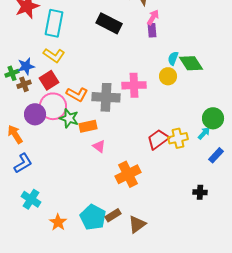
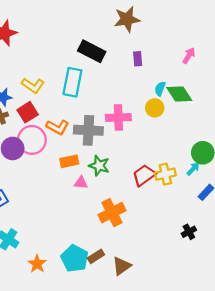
pink arrow: (153, 17) -> (189, 56), moved
cyan rectangle: (54, 23) -> (72, 82), moved
green star: (69, 118) -> (99, 166), moved
pink triangle: (99, 146) -> (81, 183), turned -32
black cross: (200, 192) -> (189, 232), turned -32

